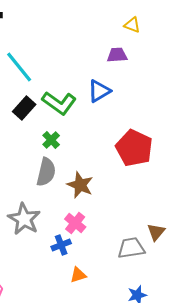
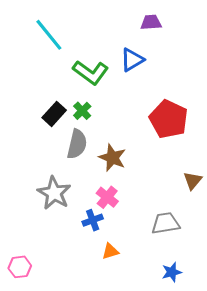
black rectangle: (24, 108) -> (54, 114), moved
brown triangle: (156, 232) -> (193, 181), moved

